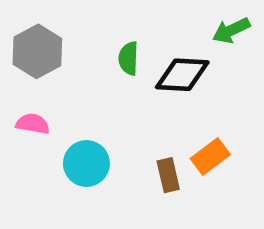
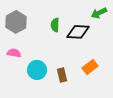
brown rectangle: (168, 175) -> (62, 75), moved

